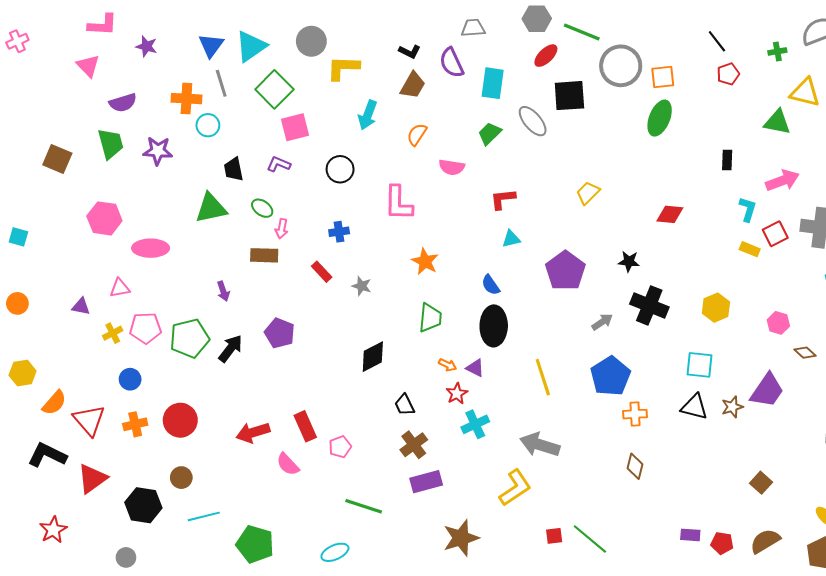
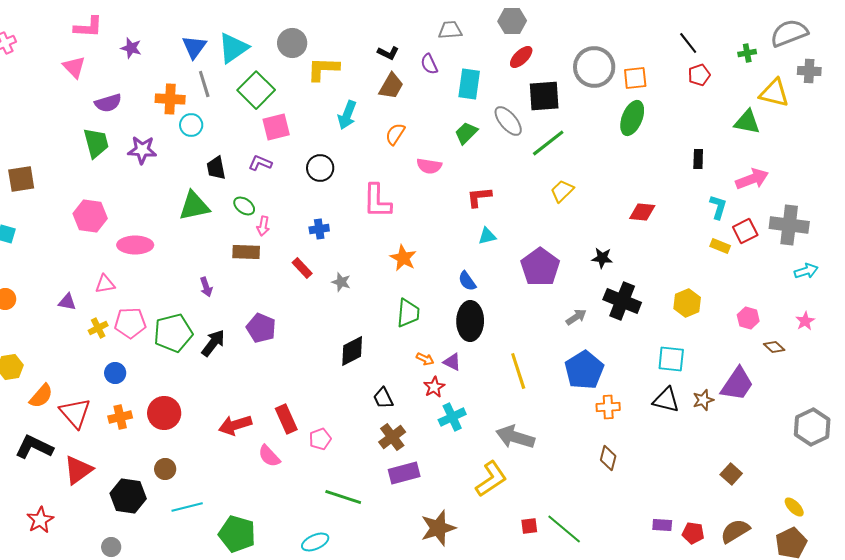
green line: (582, 32) -> (548, 143), moved, turned -60
purple semicircle: (452, 63) -> (429, 64), size x0.7
brown square: (57, 159) -> (21, 179), moved, turned -32

